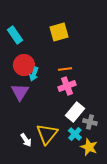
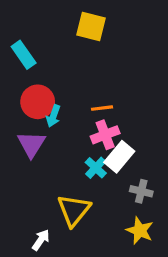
yellow square: (59, 32) -> (91, 26), moved, turned 30
white rectangle: (75, 112) -> (119, 157), moved
cyan cross: (75, 134) -> (96, 168), moved
white arrow: (26, 140) -> (41, 240), moved, turned -112

